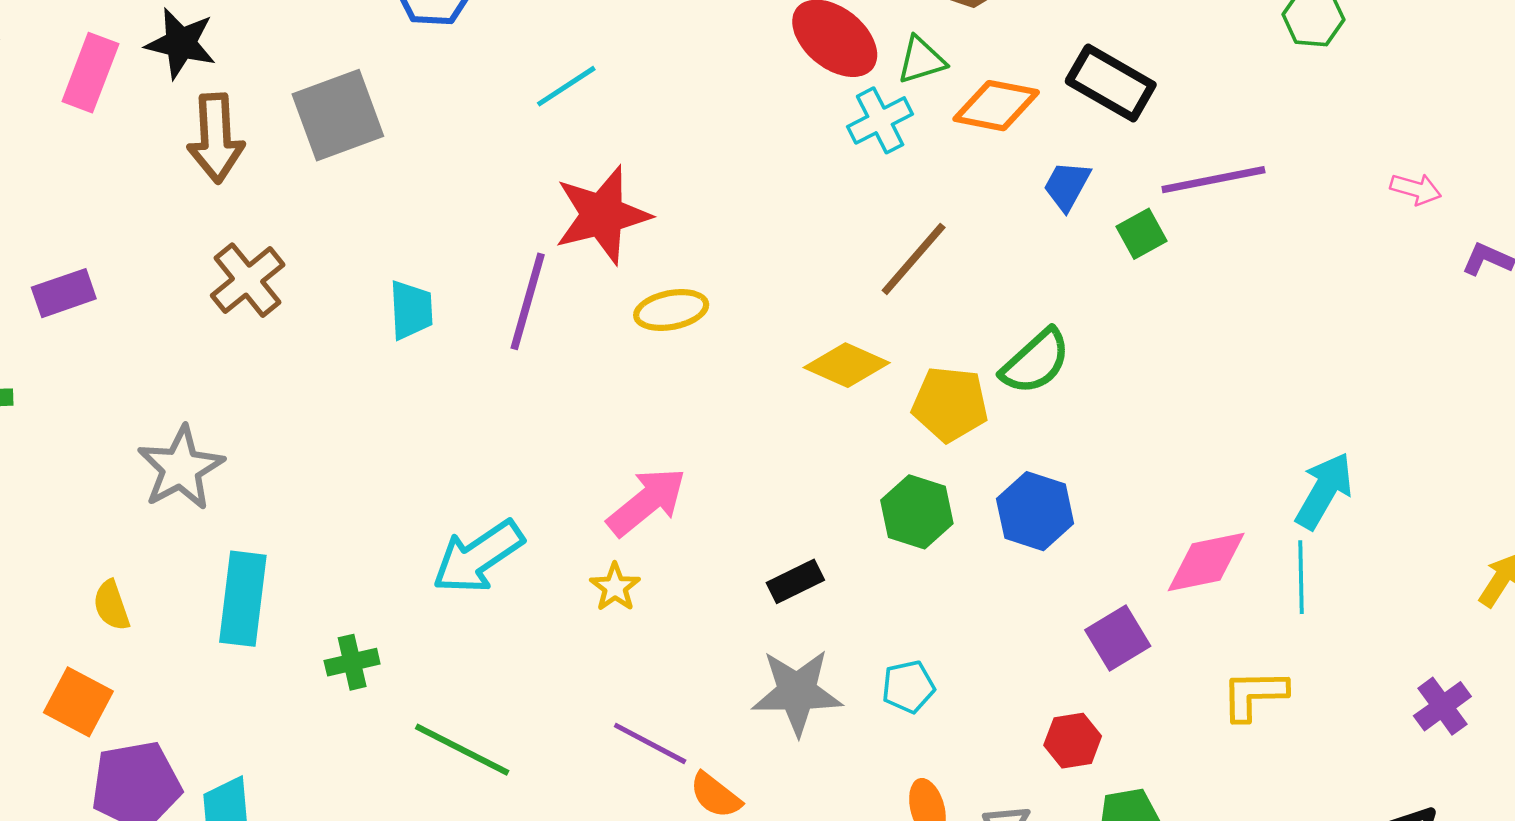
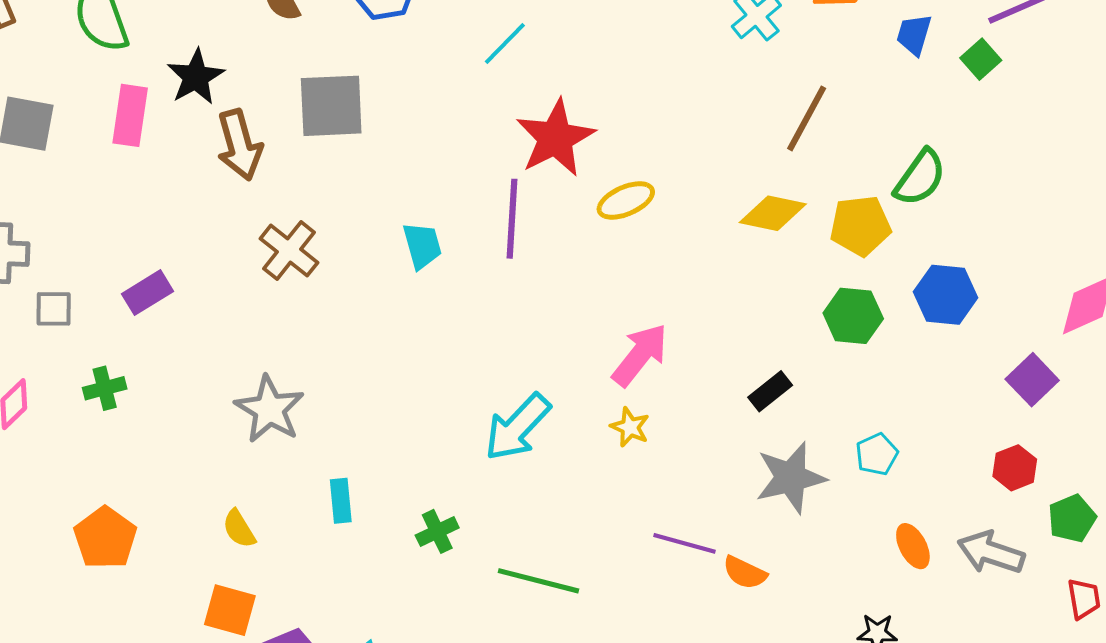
black star: (181, 43) -> (196, 77), turned -30
gray square: (338, 115) -> (331, 106), turned 30
cyan rectangle: (243, 599) -> (341, 501), size x0.6

